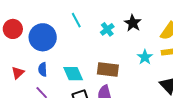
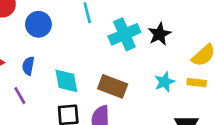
cyan cross: (107, 29) -> (124, 34), size x1.6
blue circle: (43, 37) -> (38, 24), size x0.7

